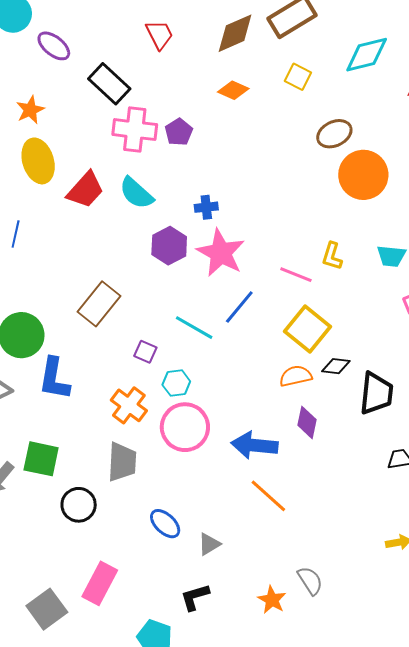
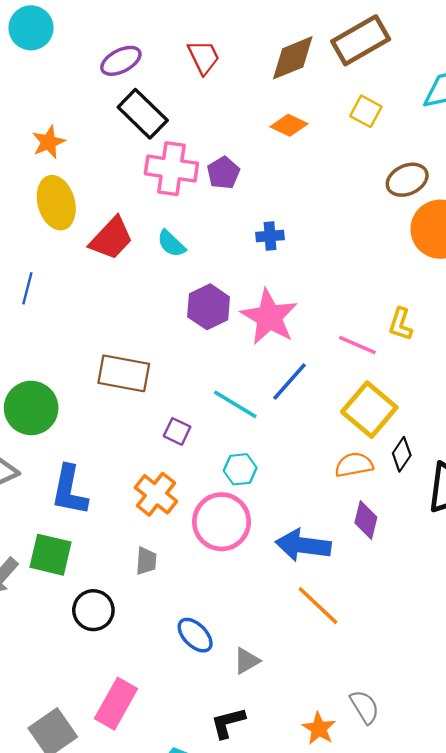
purple ellipse: (54, 46) -> (121, 61), moved, turned -68
cyan semicircle: (136, 193) -> (171, 244), size x0.7
blue cross: (206, 207) -> (270, 236), moved
brown rectangle: (99, 304) -> (124, 373), turned 60
black diamond: (336, 366) -> (402, 454), turned -64
blue L-shape: (54, 379) -> (69, 490), moved
cyan hexagon: (176, 383) -> (240, 469), moved
gray trapezoid: (122, 462) -> (146, 561), size x0.6

